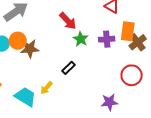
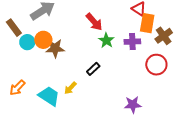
orange rectangle: (128, 31) -> (147, 23), moved
brown cross: (138, 42) -> (164, 36), moved
red circle: (132, 75) -> (156, 65), moved

